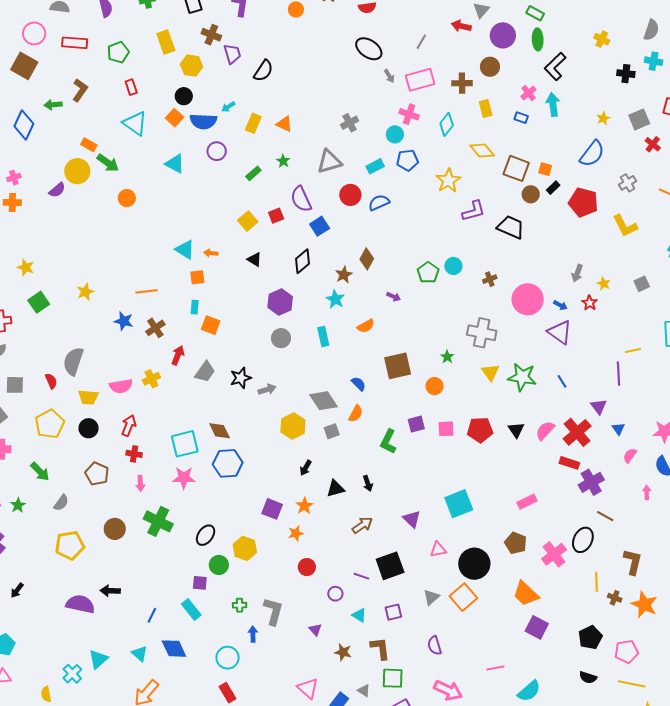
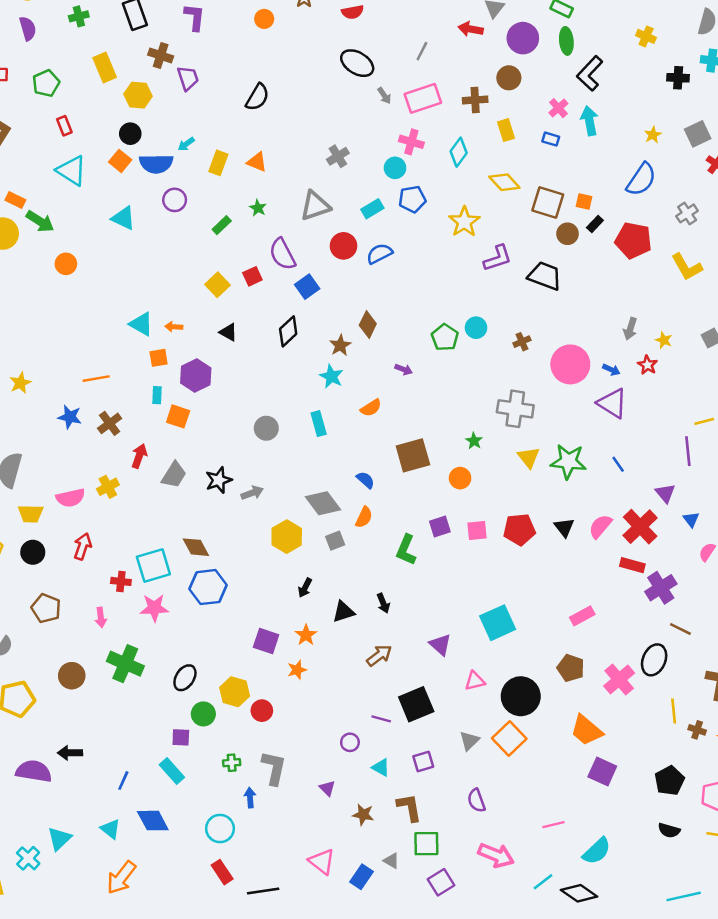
black semicircle: (263, 71) -> (257, 97), moved
purple hexagon: (280, 302) -> (196, 375), moved
red cross: (134, 454) -> (121, 581), moved
red circle: (307, 567) -> (262, 711), moved

